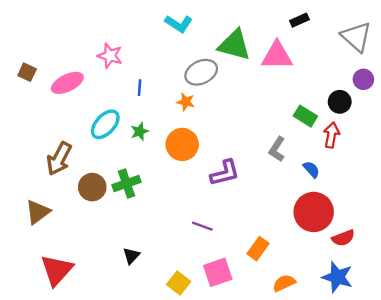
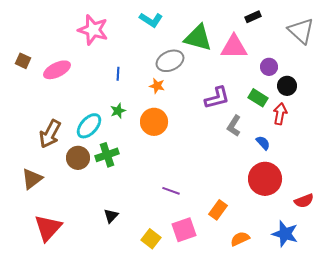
pink star: (110, 56) -> (93, 30), moved, size x1.4
purple circle: (363, 79) -> (269, 67), moved
cyan ellipse: (105, 124) -> (89, 126), moved
purple L-shape: (225, 173) -> (217, 98), moved
red semicircle: (343, 238) -> (304, 201), moved

